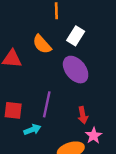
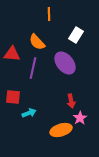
white rectangle: (76, 36) -> (76, 35), moved
purple line: (47, 104) -> (33, 68), moved

